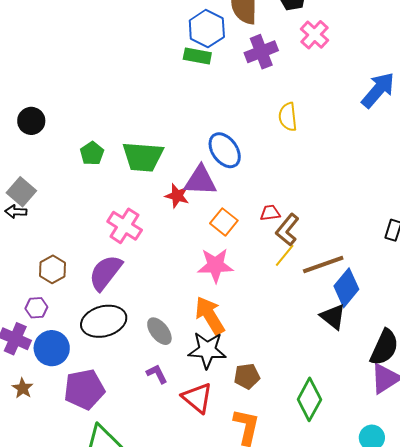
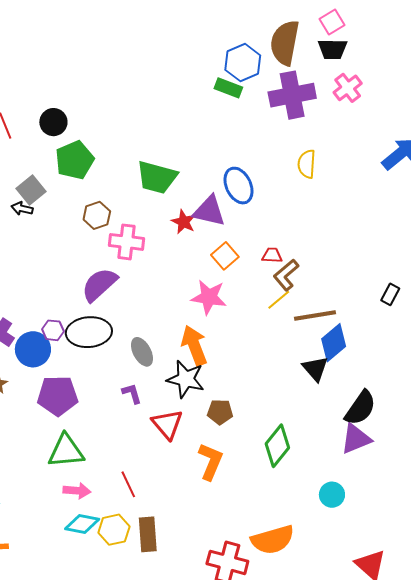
purple cross: (261, 52) -> (292, 95), size x1.4
green pentagon: (92, 153) -> (75, 160), moved, size x1.6
pink cross: (125, 226) -> (127, 242), turned -36
brown hexagon: (53, 269) -> (97, 215), moved
purple hexagon: (36, 308) -> (53, 330), moved

